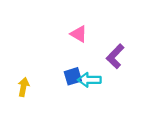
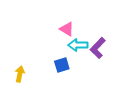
cyan arrow: (89, 80) -> (78, 45), moved

